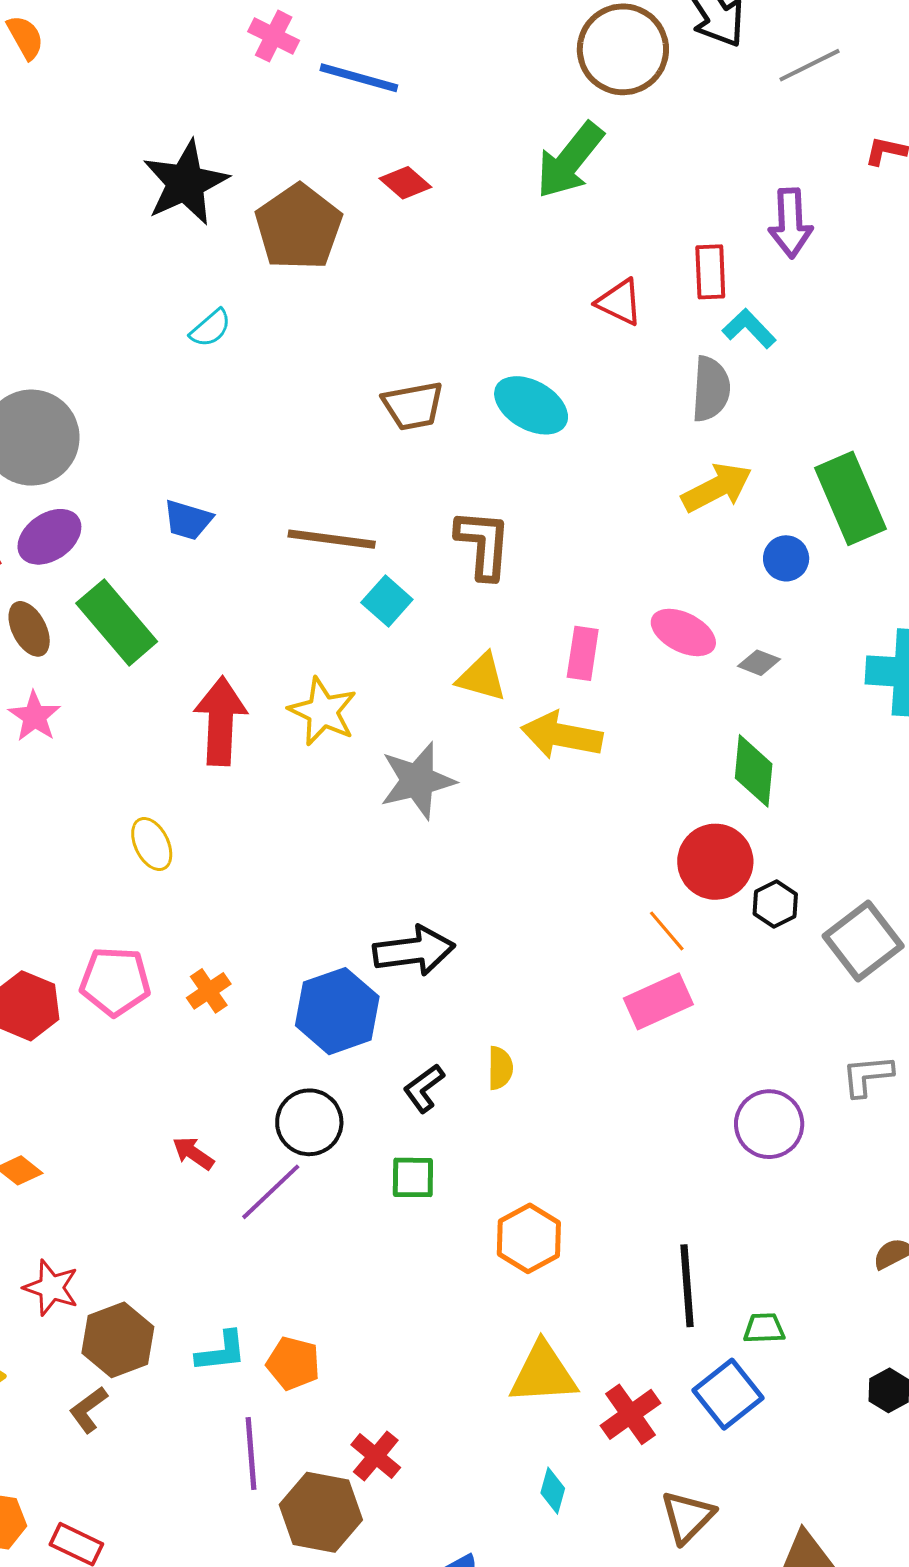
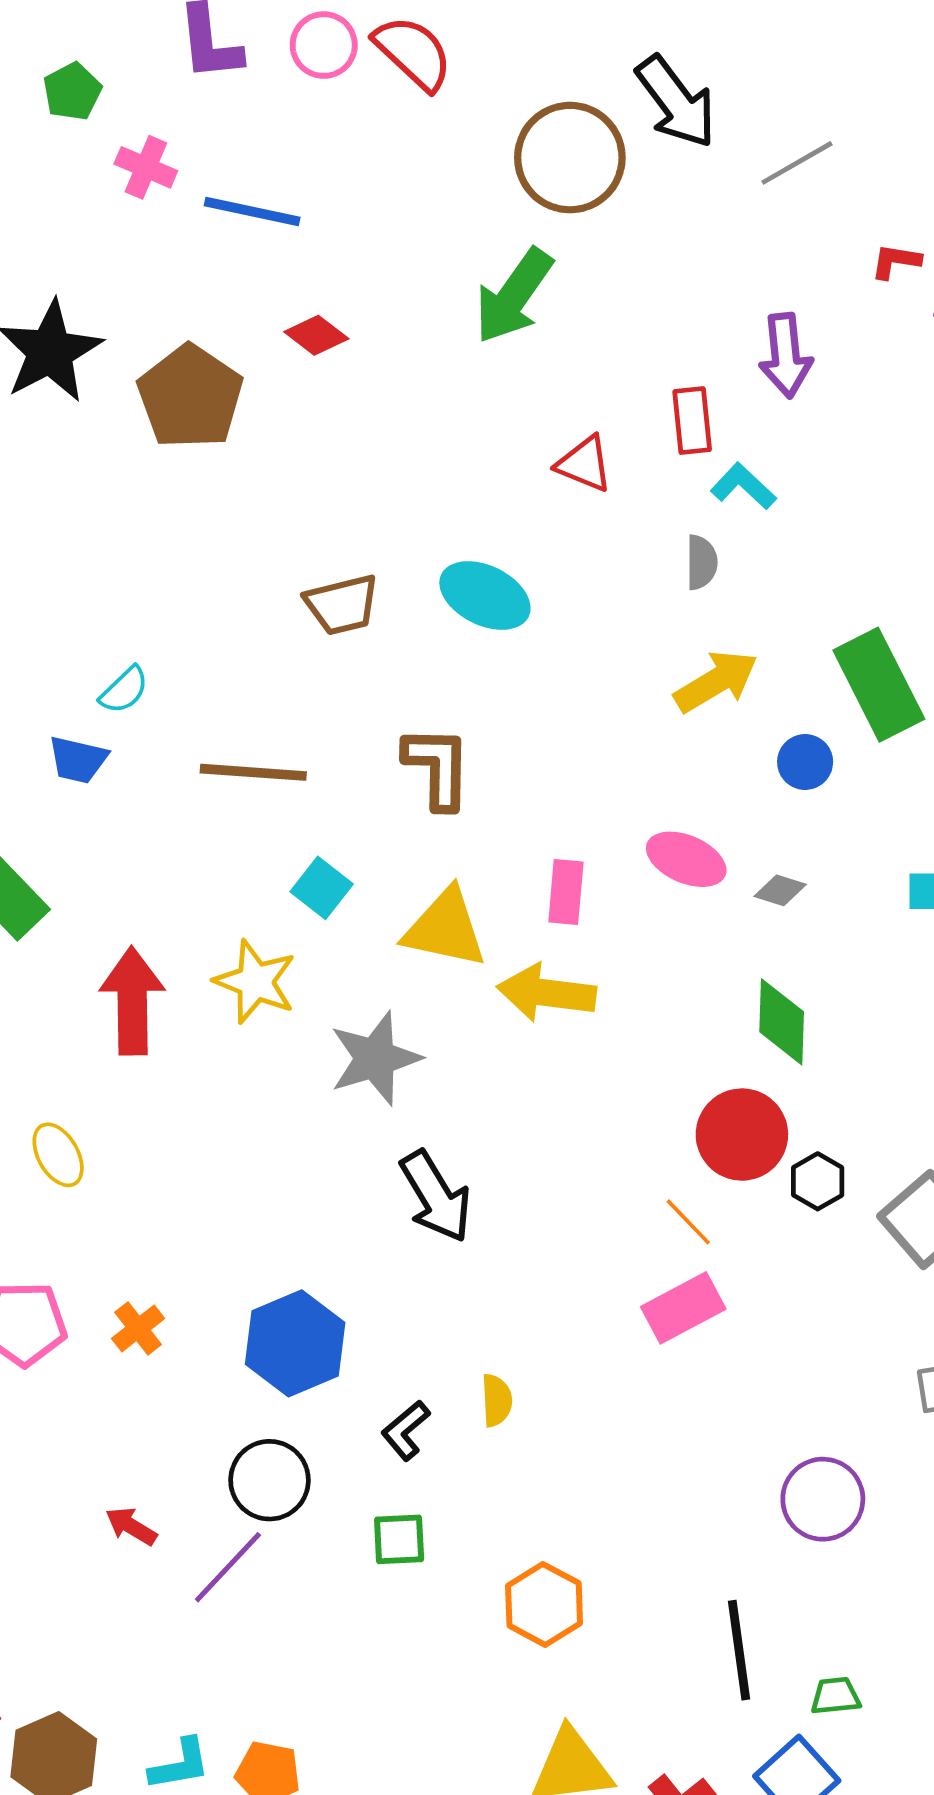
cyan semicircle: (210, 328) -> (124, 690), moved
gray semicircle: (711, 389) -> (701, 562), size x0.7
cyan square: (387, 601) -> (322, 888), moved
yellow triangle: (482, 677) -> (445, 928), size x1.4
black arrow: (414, 951) -> (436, 1197), moved, turned 70
purple circle: (769, 1124) -> (823, 1499), moved

